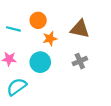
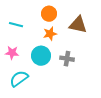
orange circle: (38, 20) -> (49, 14), moved
gray cross: (80, 61) -> (67, 59), moved, turned 32

